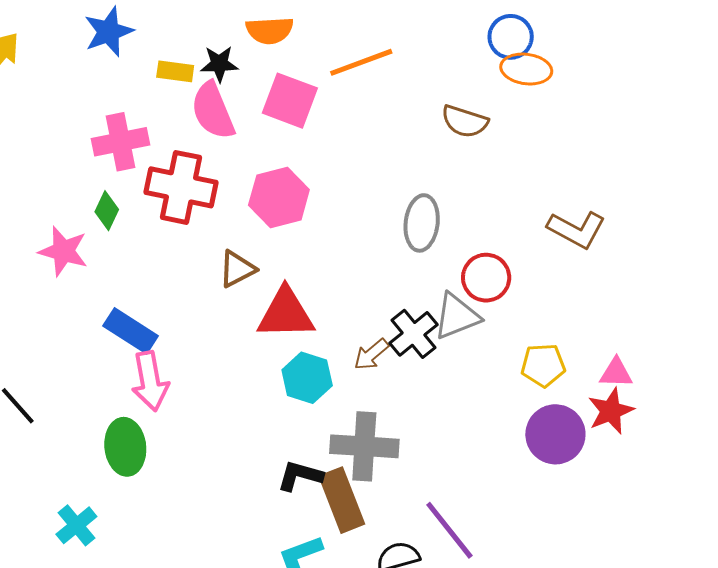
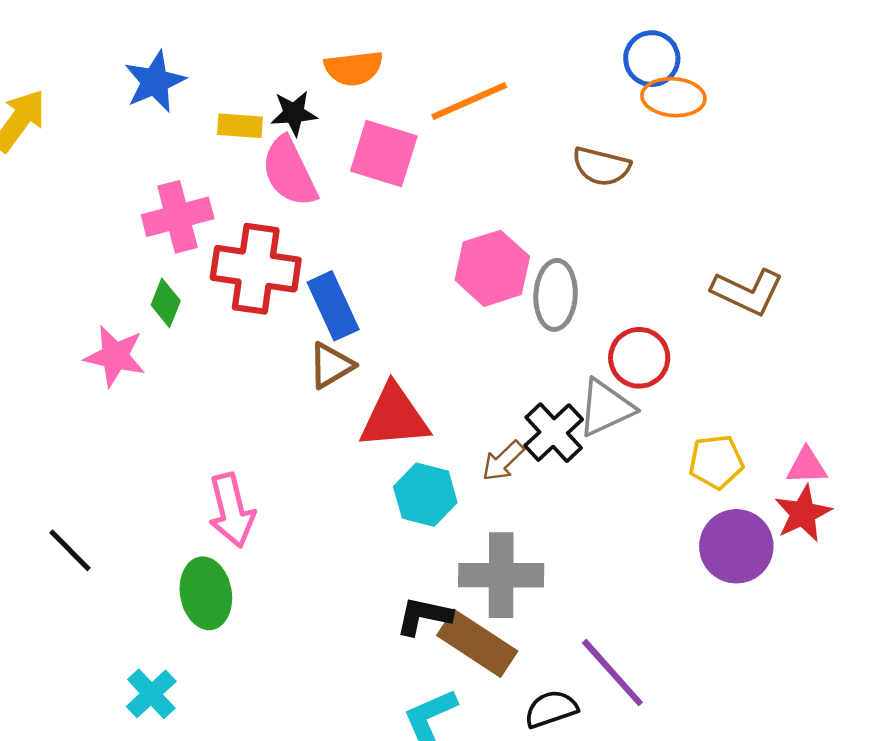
pink hexagon: (279, 197) -> (492, 268), moved
blue rectangle: (131, 331) -> (333, 306), moved, turned 36
brown rectangle: (342, 500) -> (477, 643), turned -32

